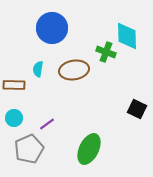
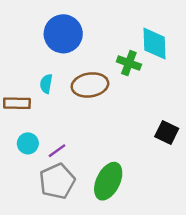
cyan circle: (14, 118) -> (28, 143), moved
gray pentagon: (29, 149) -> (57, 181), moved

